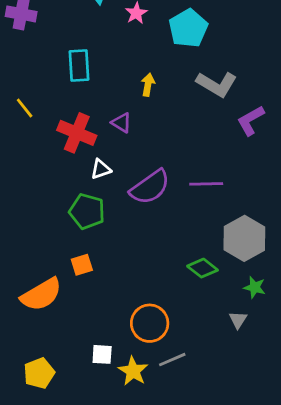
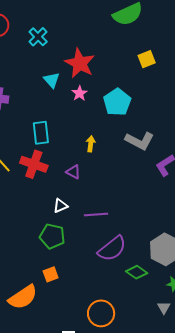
red cross: (77, 133) -> (34, 164), moved
purple line: (206, 184) -> (96, 215), moved
purple semicircle: (150, 187) -> (112, 249), moved

